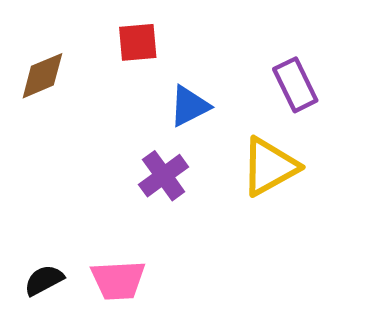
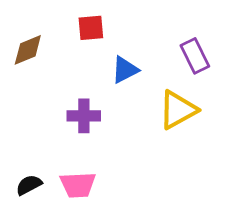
purple cross: (164, 176) -> (84, 116), moved, turned 36

